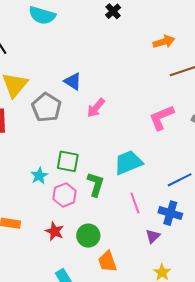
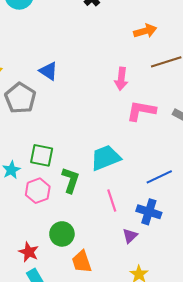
pink arrow: (96, 108) -> (121, 79), moved, turned -35
pink L-shape: (161, 117) -> (141, 111), turned 32
red star: (55, 231) -> (29, 252), moved

